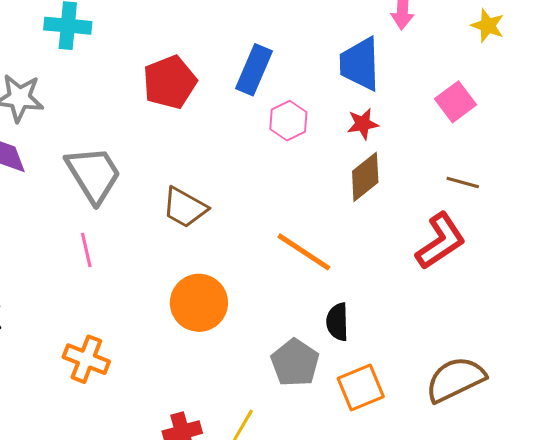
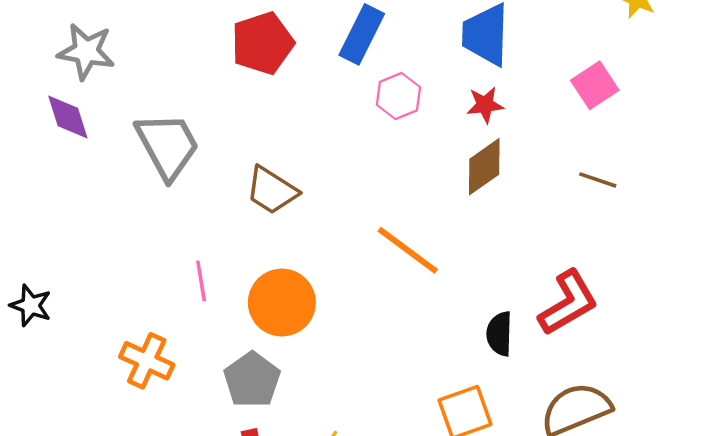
red L-shape: (440, 241) -> (568, 303), moved
pink line: (86, 250) -> (201, 281), moved
black semicircle: (337, 322) -> (499, 334), moved
gray pentagon: (295, 363) -> (252, 380), moved

